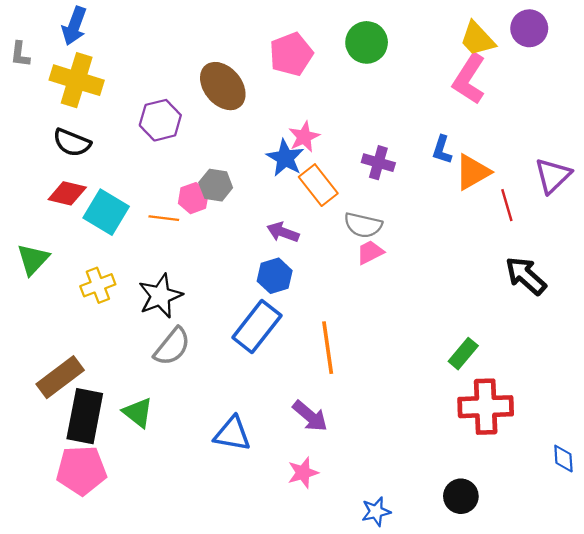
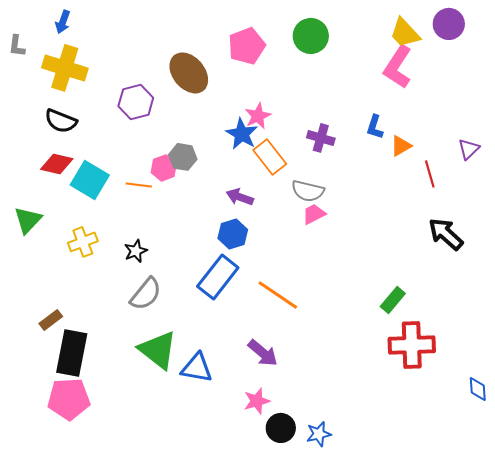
blue arrow: (74, 26) -> (63, 22), size x0.7
orange triangle: (473, 172) -> (401, 146), size x0.7
purple triangle: (553, 176) -> (469, 149), size x0.7
black star: (160, 296) -> (136, 251), size x0.6
orange line: (328, 348) -> (278, 295), turned -48
brown rectangle: (60, 377) -> (51, 320), size x0.6
green triangle: (138, 413) -> (158, 350), moved, size x1.5
black circle: (461, 496) -> (281, 428), moved

